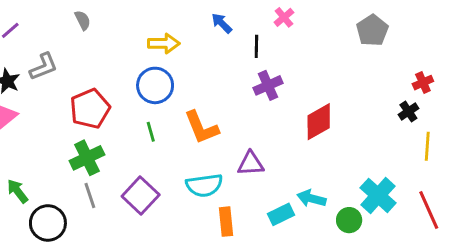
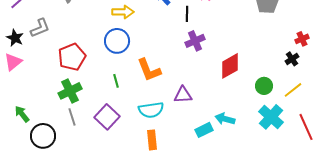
green line: (151, 132) -> (116, 81), moved
yellow line: (427, 146) -> (293, 90), moved, turned 48
green circle: (349, 220) -> (264, 86), moved
orange rectangle: (226, 222) -> (152, 140), moved

